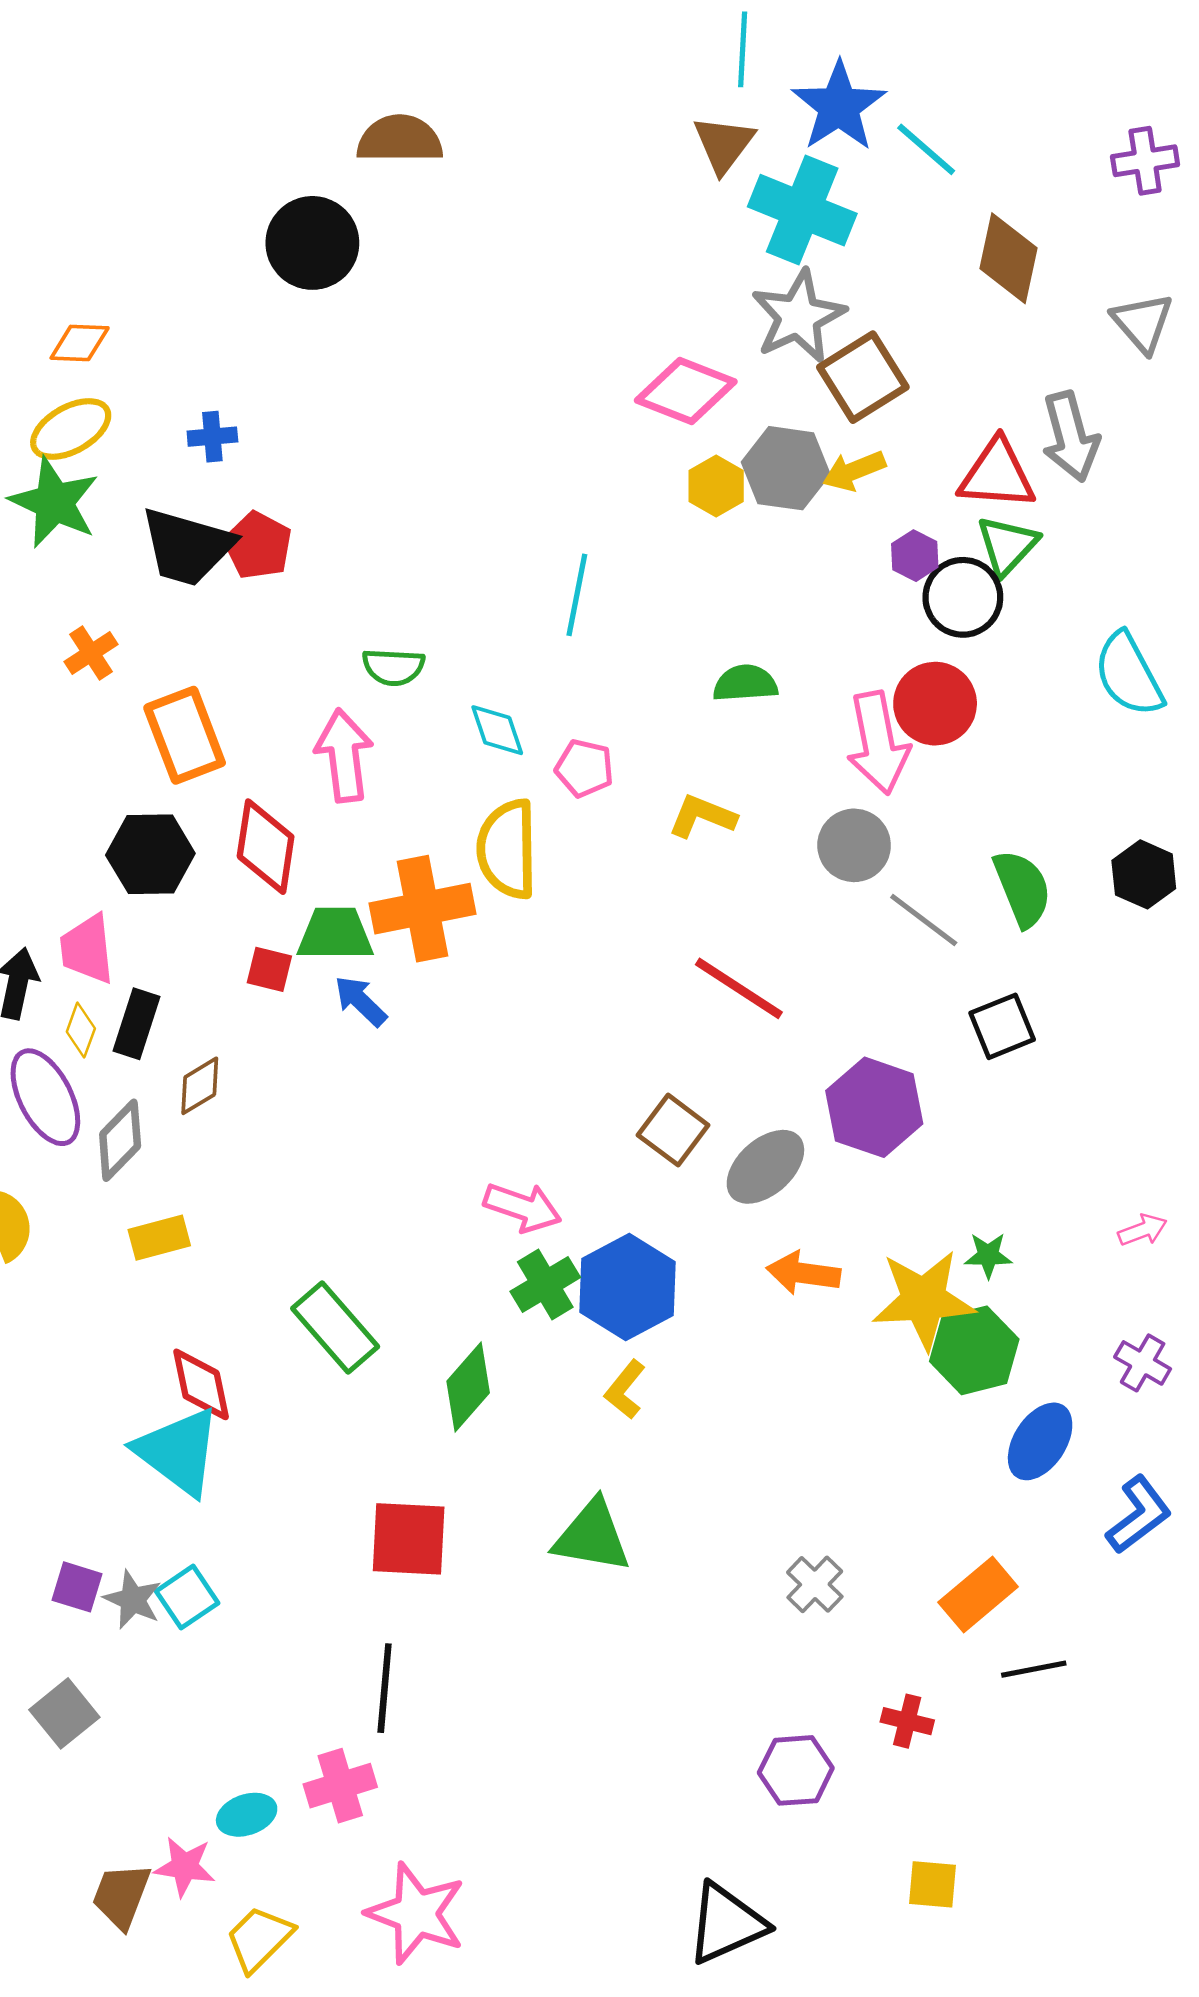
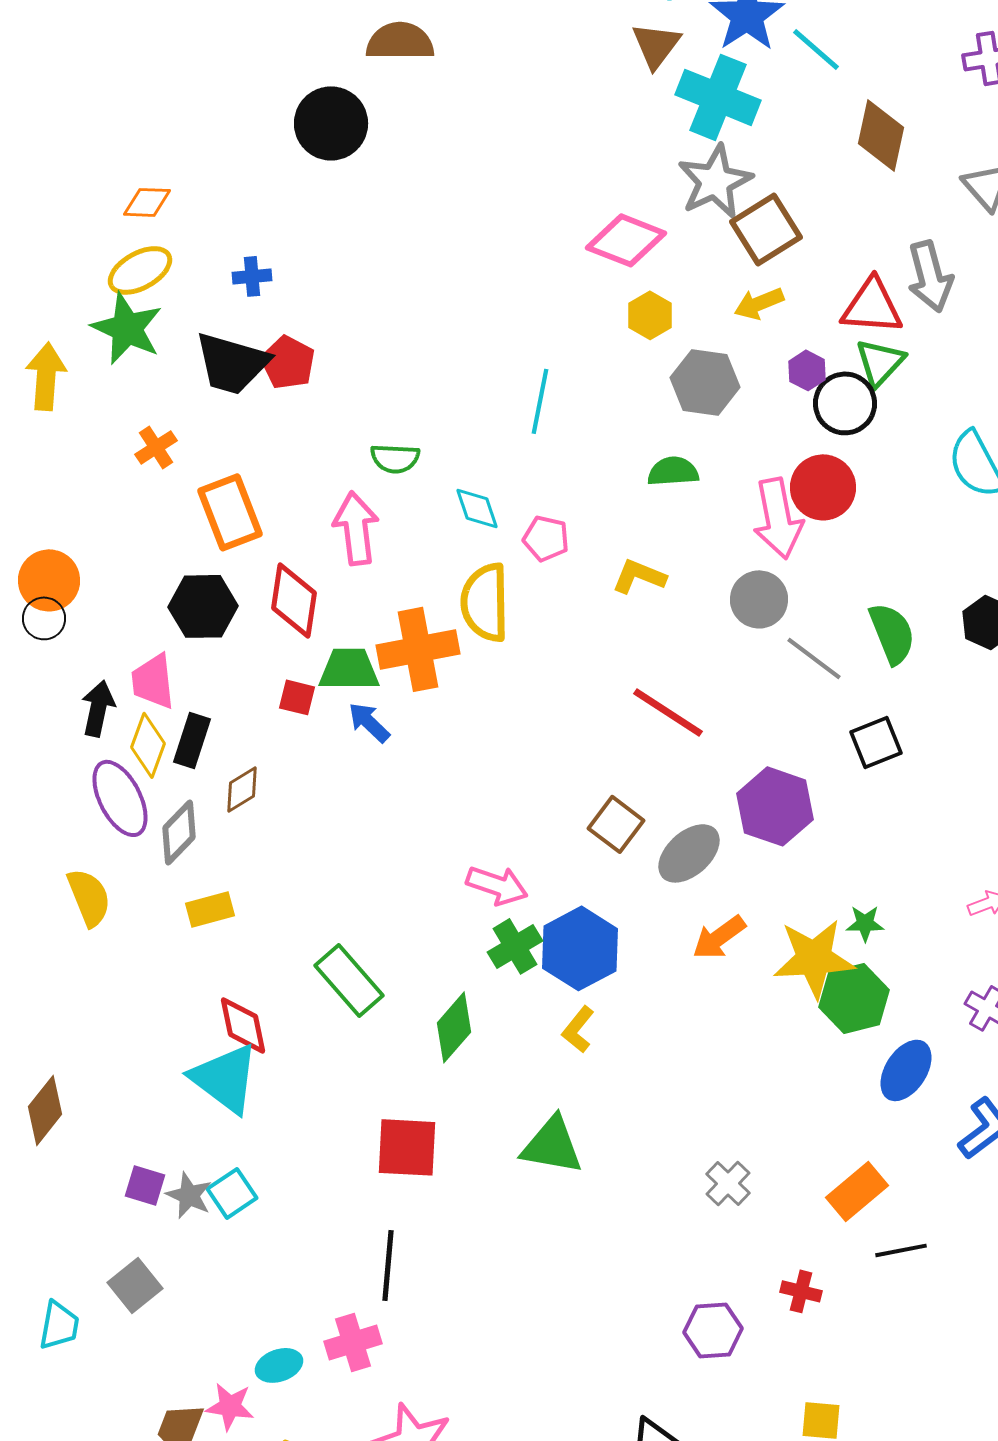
gray hexagon: (786, 468) -> (705, 382), moved
yellow diamond: (81, 1030) -> (148, 745), size x1.5
orange arrow: (803, 1273) -> (719, 937), turned -44

